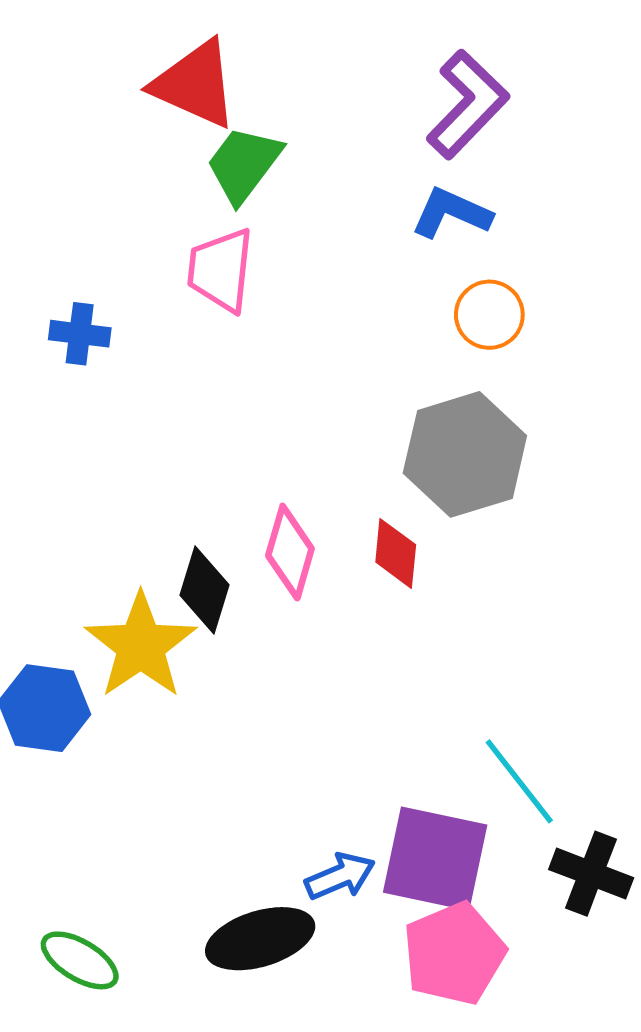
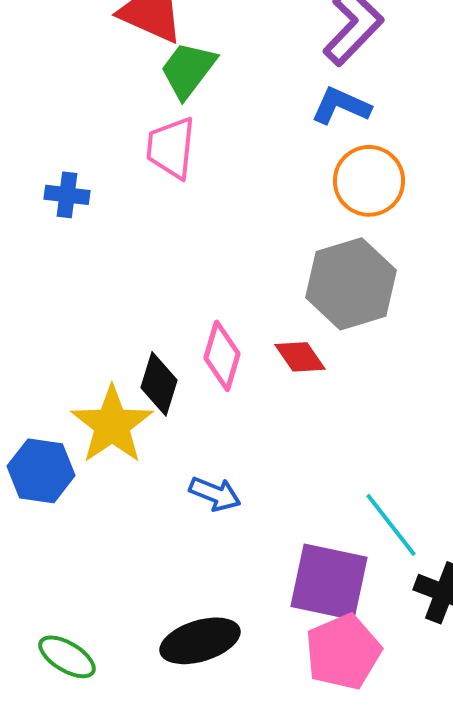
orange circle: (489, 315) -> (369, 181), size x1.4
red diamond: (396, 553) -> (300, 357), turned -40
blue arrow: (340, 876) -> (215, 494), moved, turned 45

